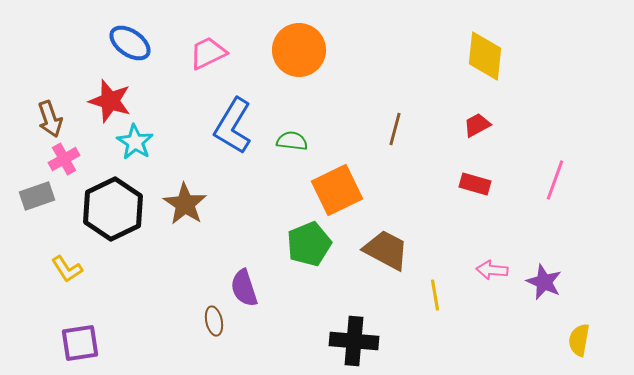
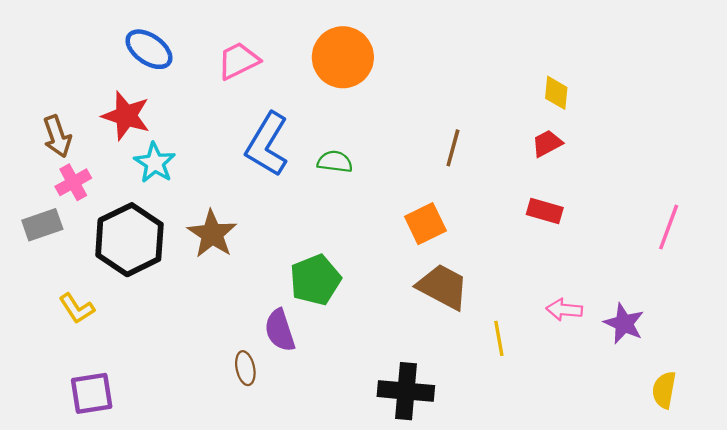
yellow diamond: (485, 56) -> (556, 93), moved, size x0.6
pink line: (555, 180) -> (669, 227), moved
orange square: (337, 190) -> (425, 224), moved, size x0.7
green pentagon: (309, 244) -> (315, 280), moved

